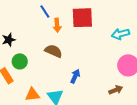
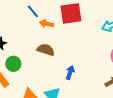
orange arrow: (57, 25) -> (47, 24), turned 112

